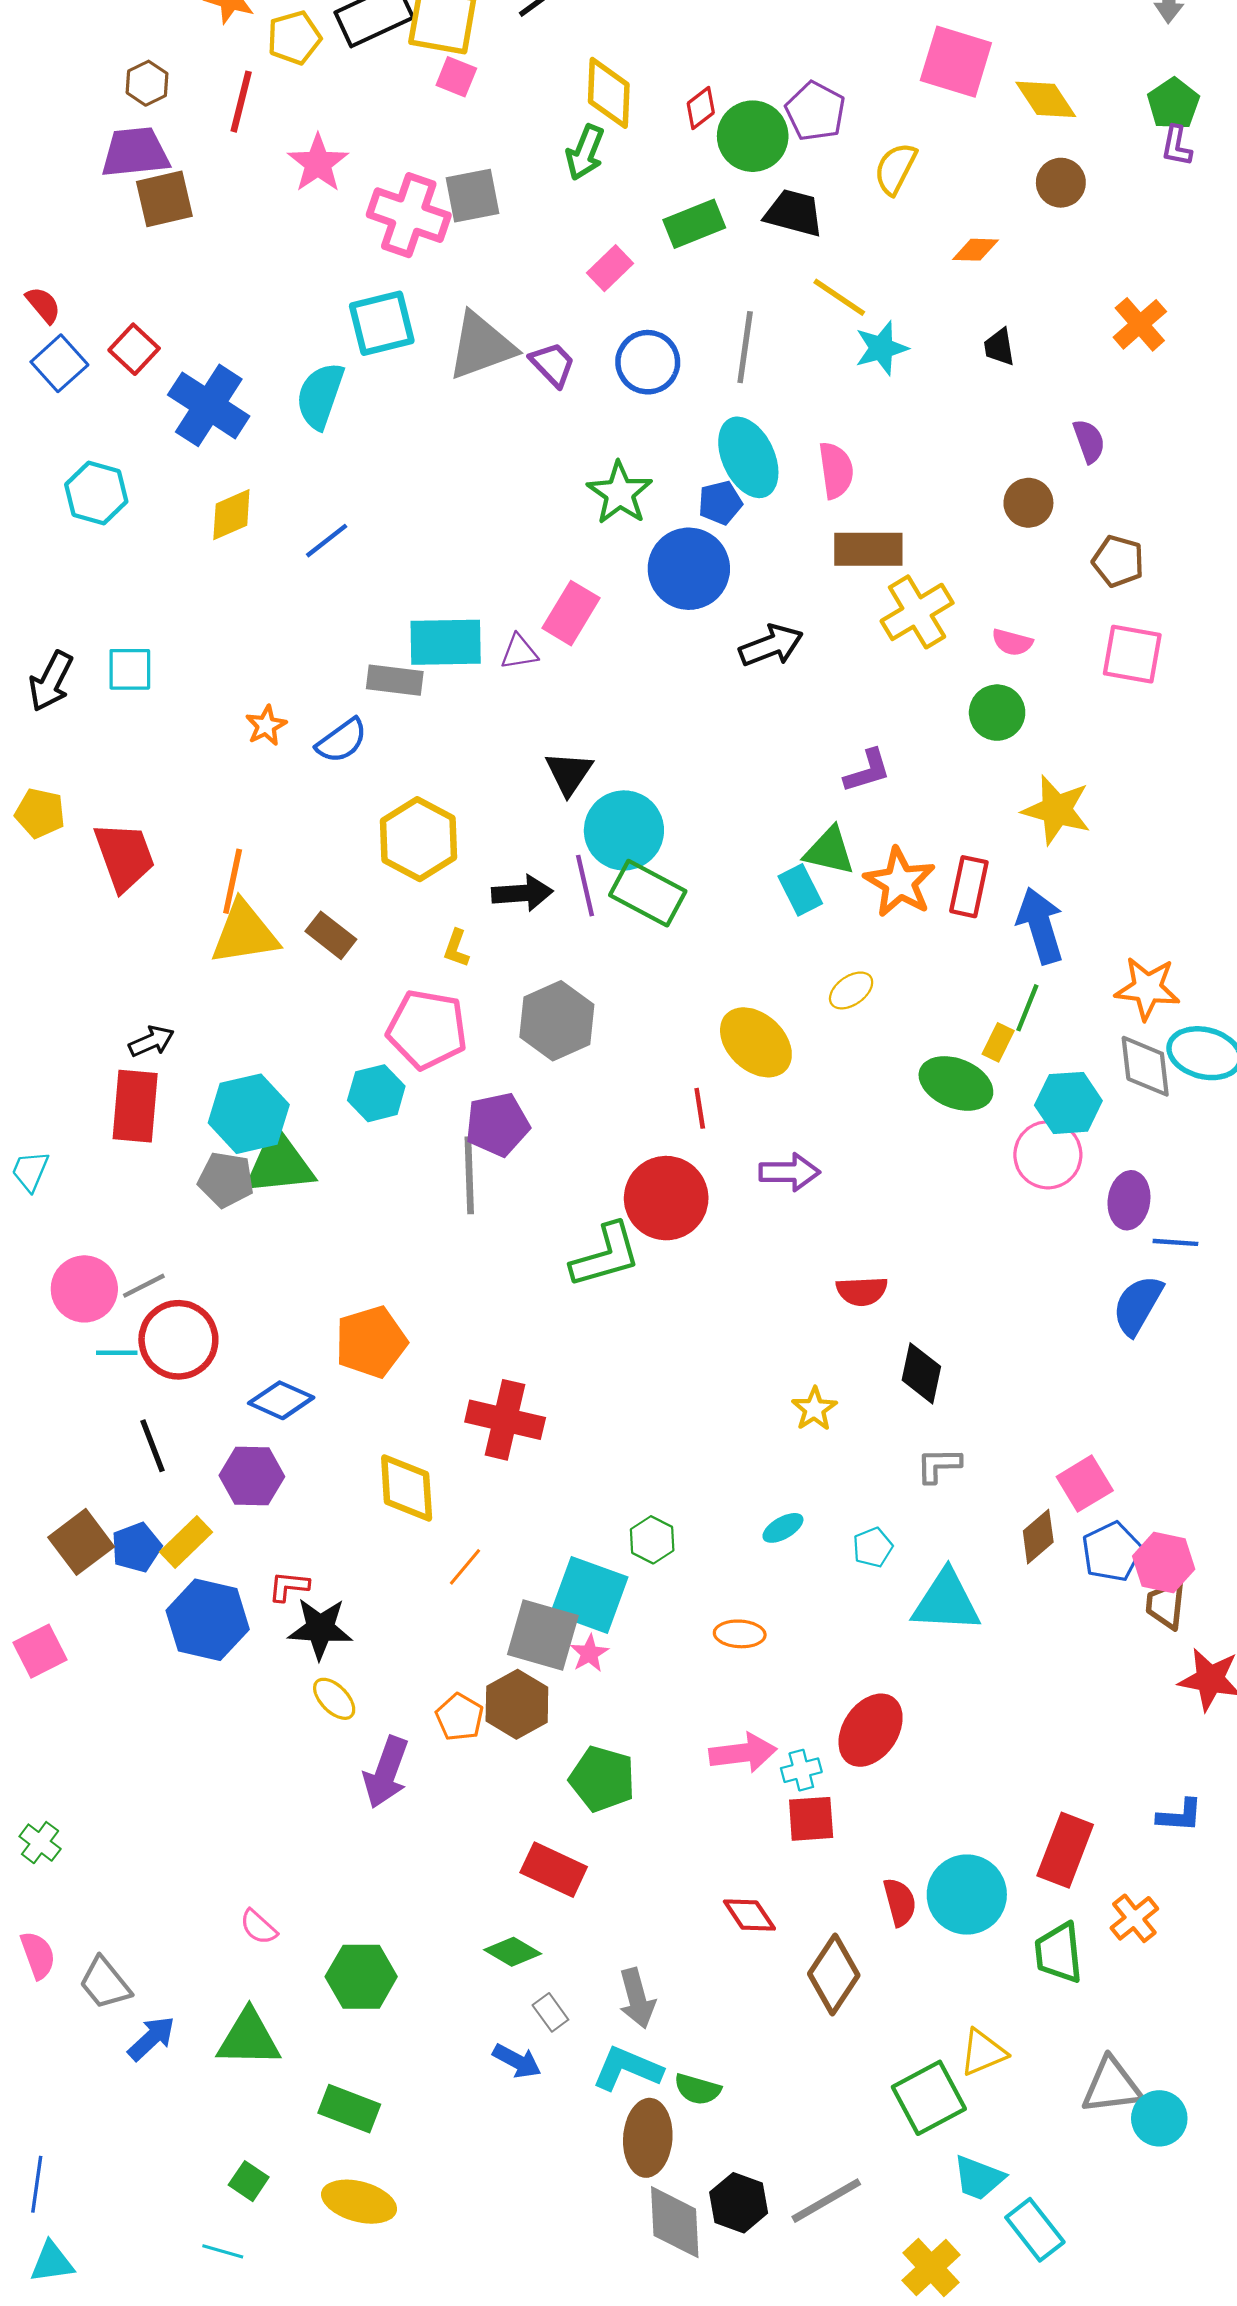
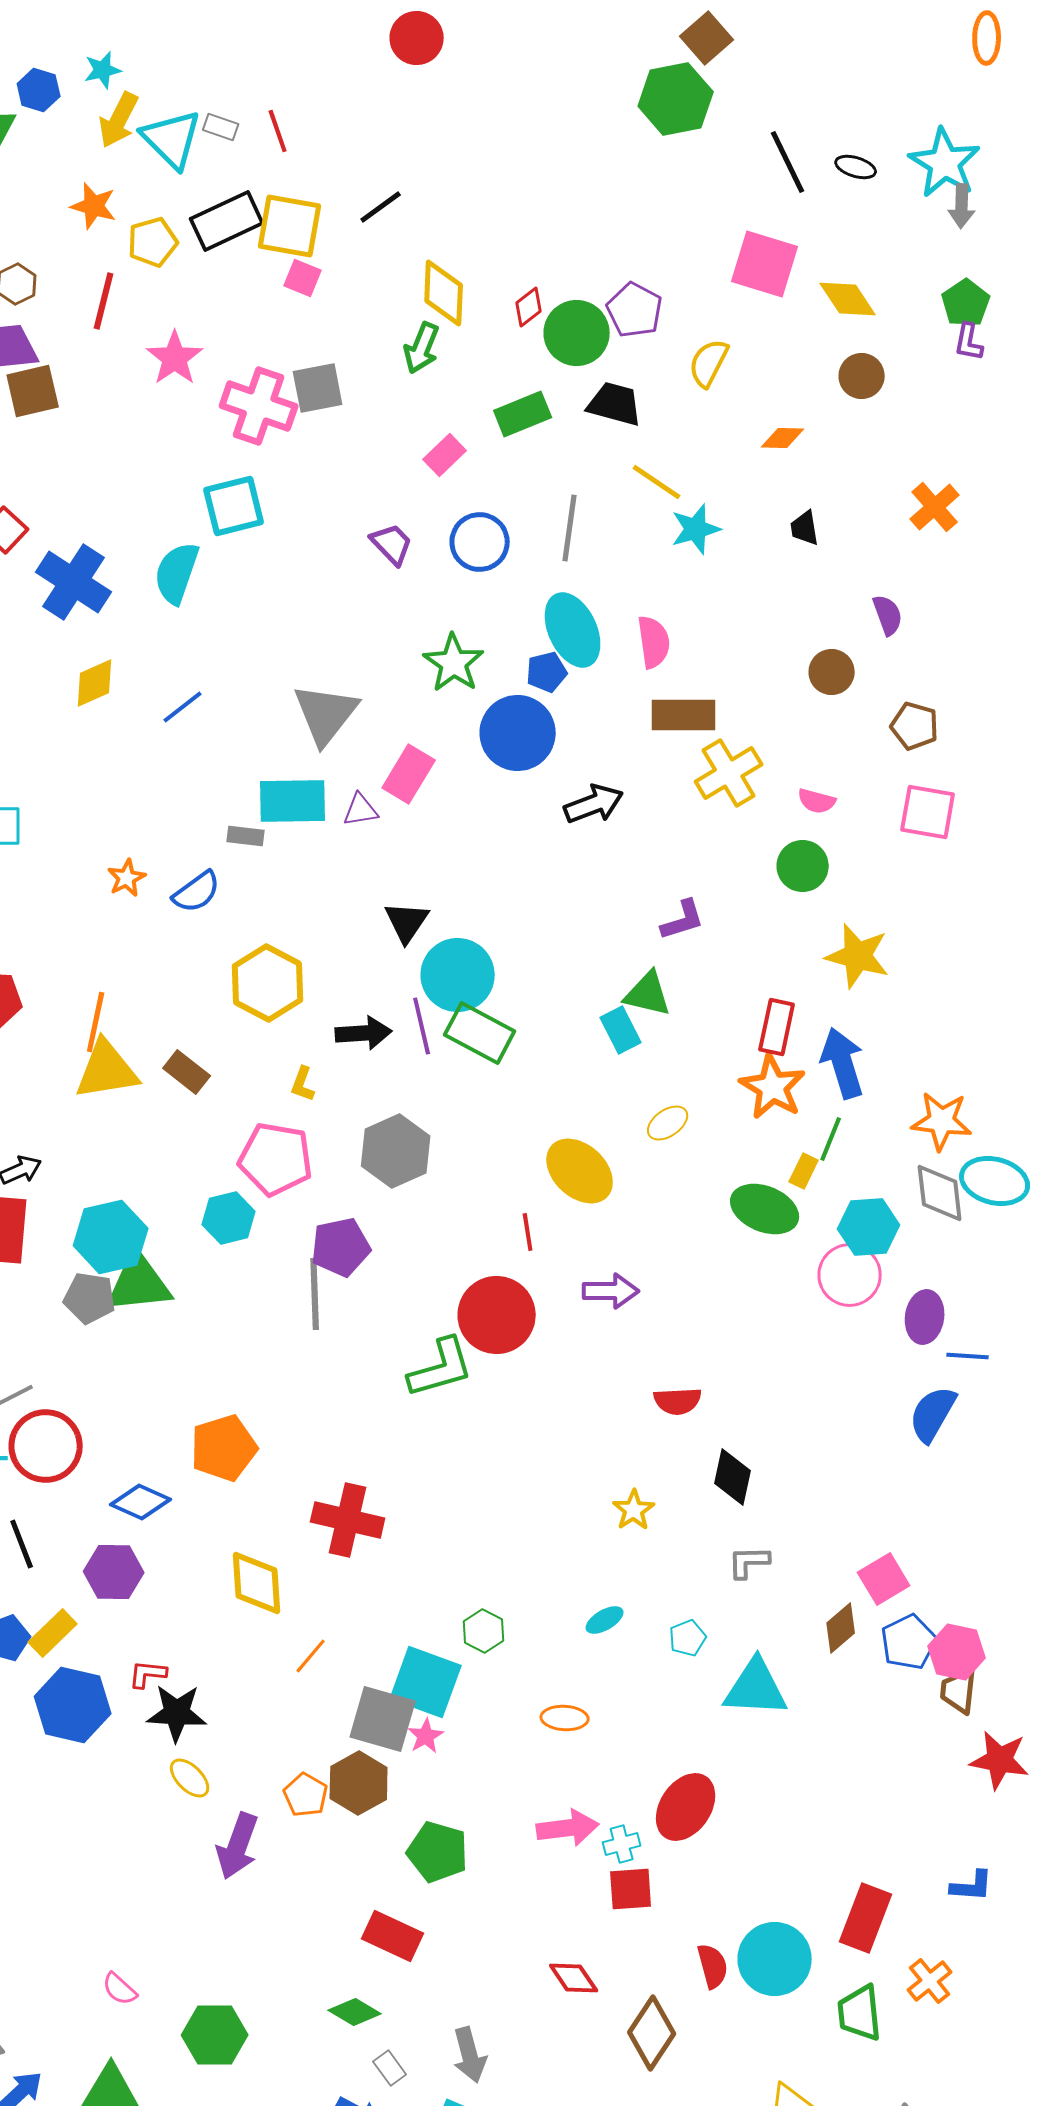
gray triangle: (481, 346) -> (326, 714), moved, turned -32
gray rectangle: (395, 680) -> (246, 836), size x0.7
orange star: (900, 882) -> (773, 1087), moved

